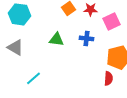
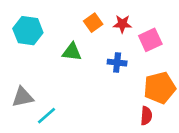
green triangle: (56, 39) -> (72, 52), moved
gray triangle: (15, 47) -> (23, 97), moved, turned -42

